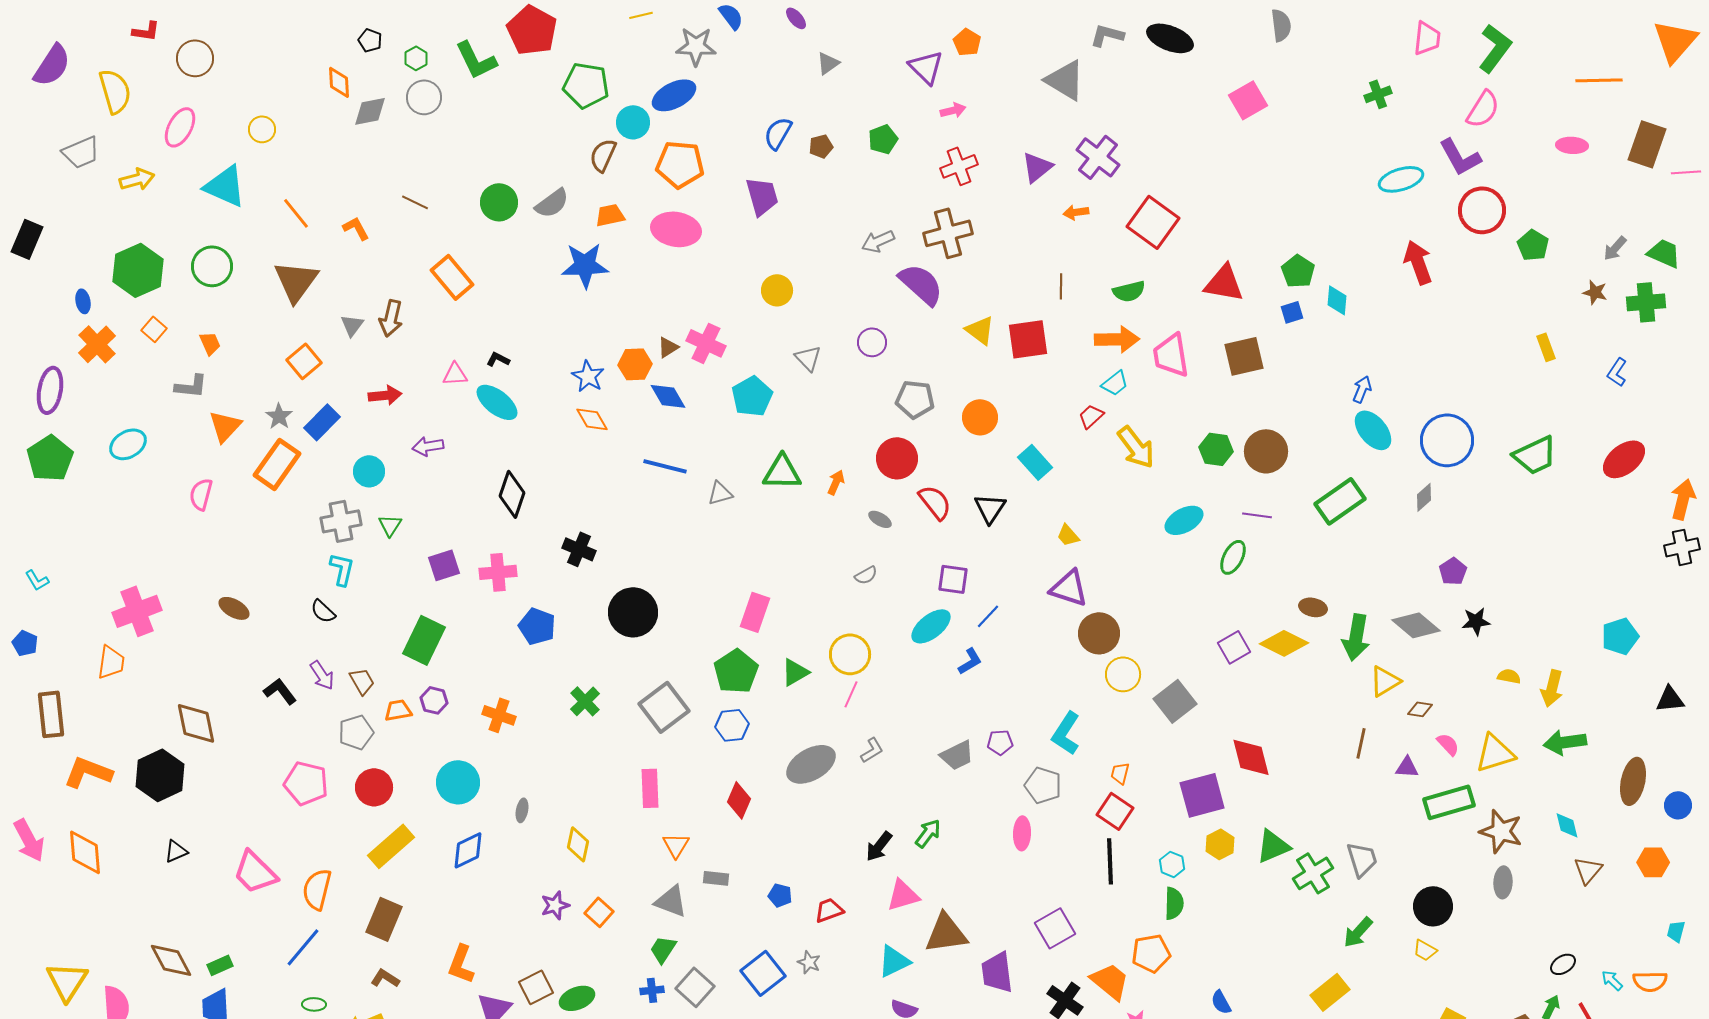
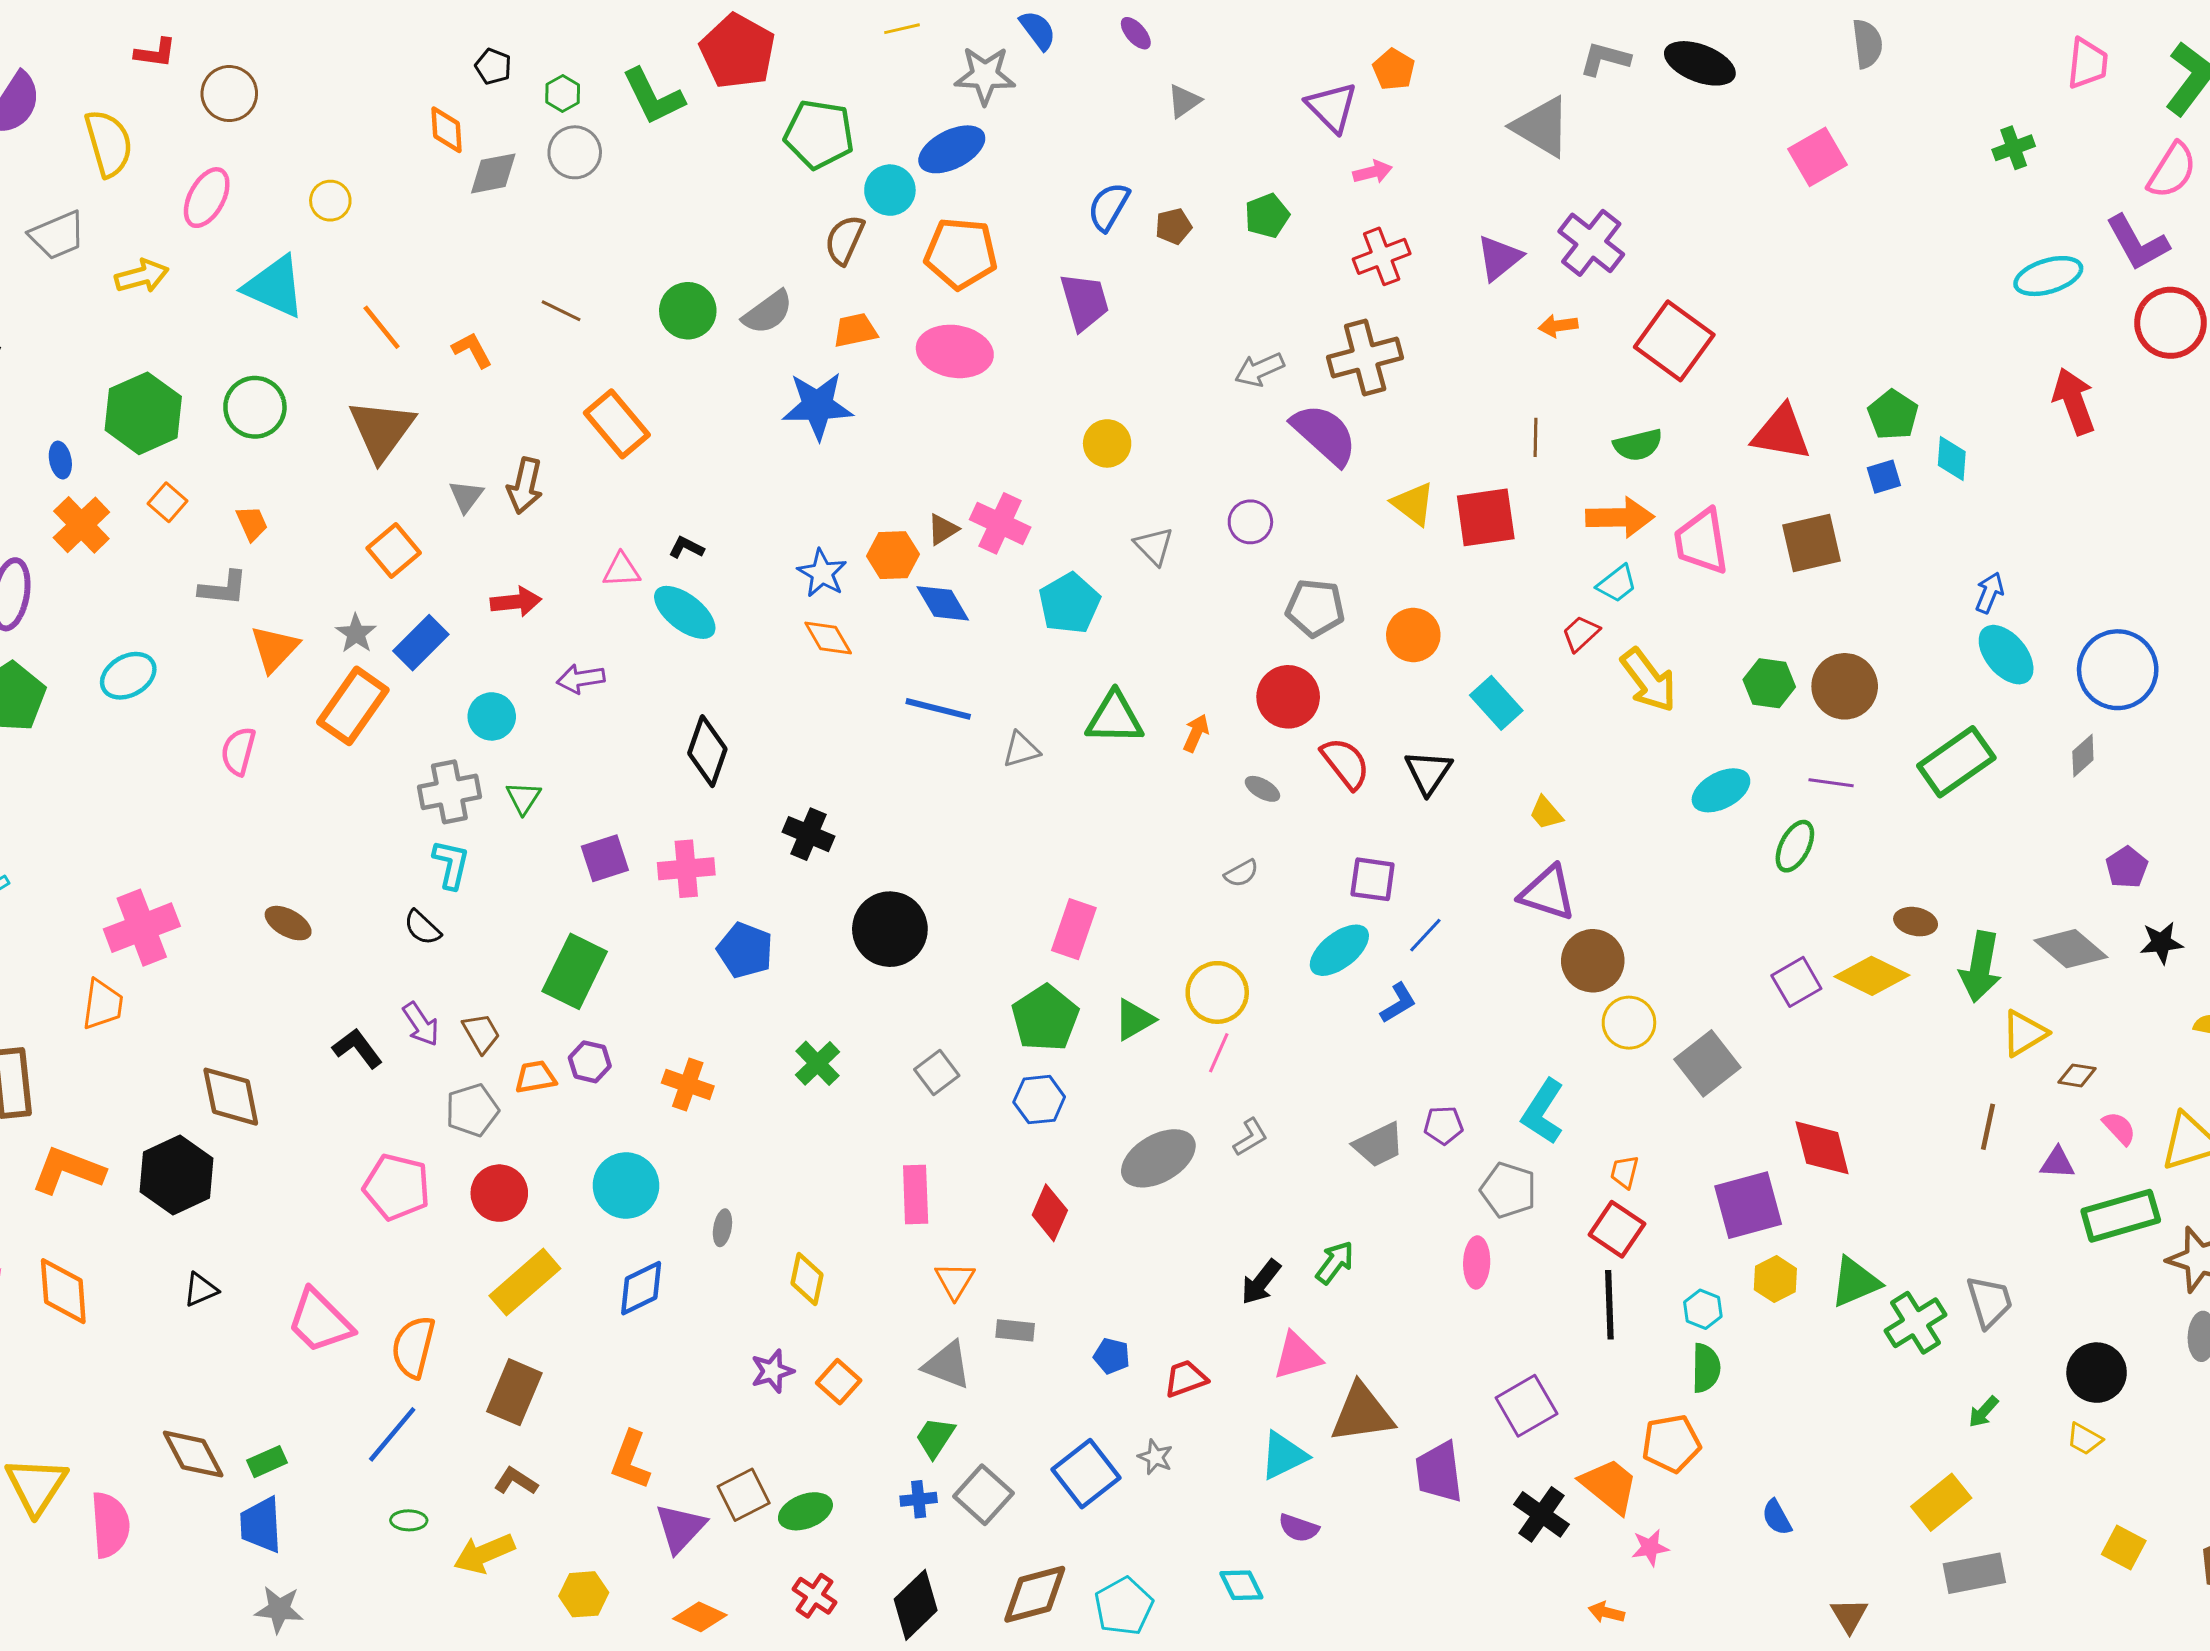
gray square: (664, 707) -> (937, 1072), size x0.6
green arrow: (1358, 932) -> (1983, 1412), size x0.7

